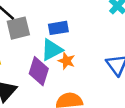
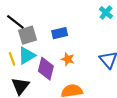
cyan triangle: (52, 50) -> (27, 56), moved

